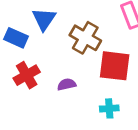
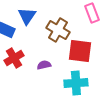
cyan cross: (109, 108) -> (76, 83), size x1.6

